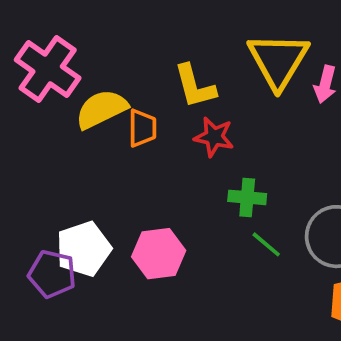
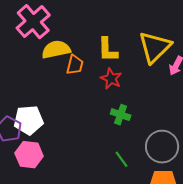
green line: (266, 244) -> (121, 159), moved
pink hexagon: (159, 254) -> (29, 155), moved

